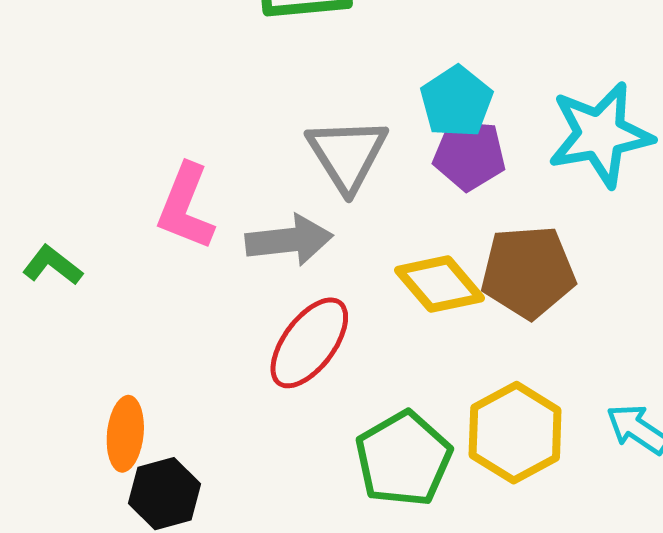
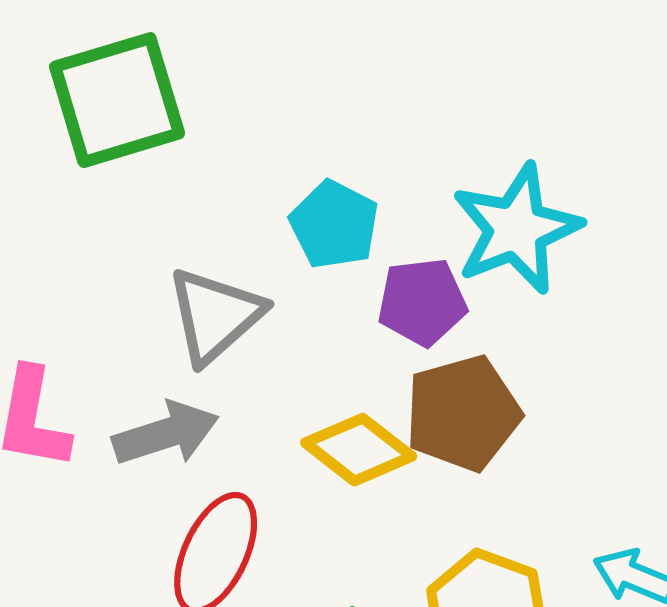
gray triangle: (347, 154) -> (215, 315), turned 32
purple pentagon: (469, 155) -> (422, 302), moved

